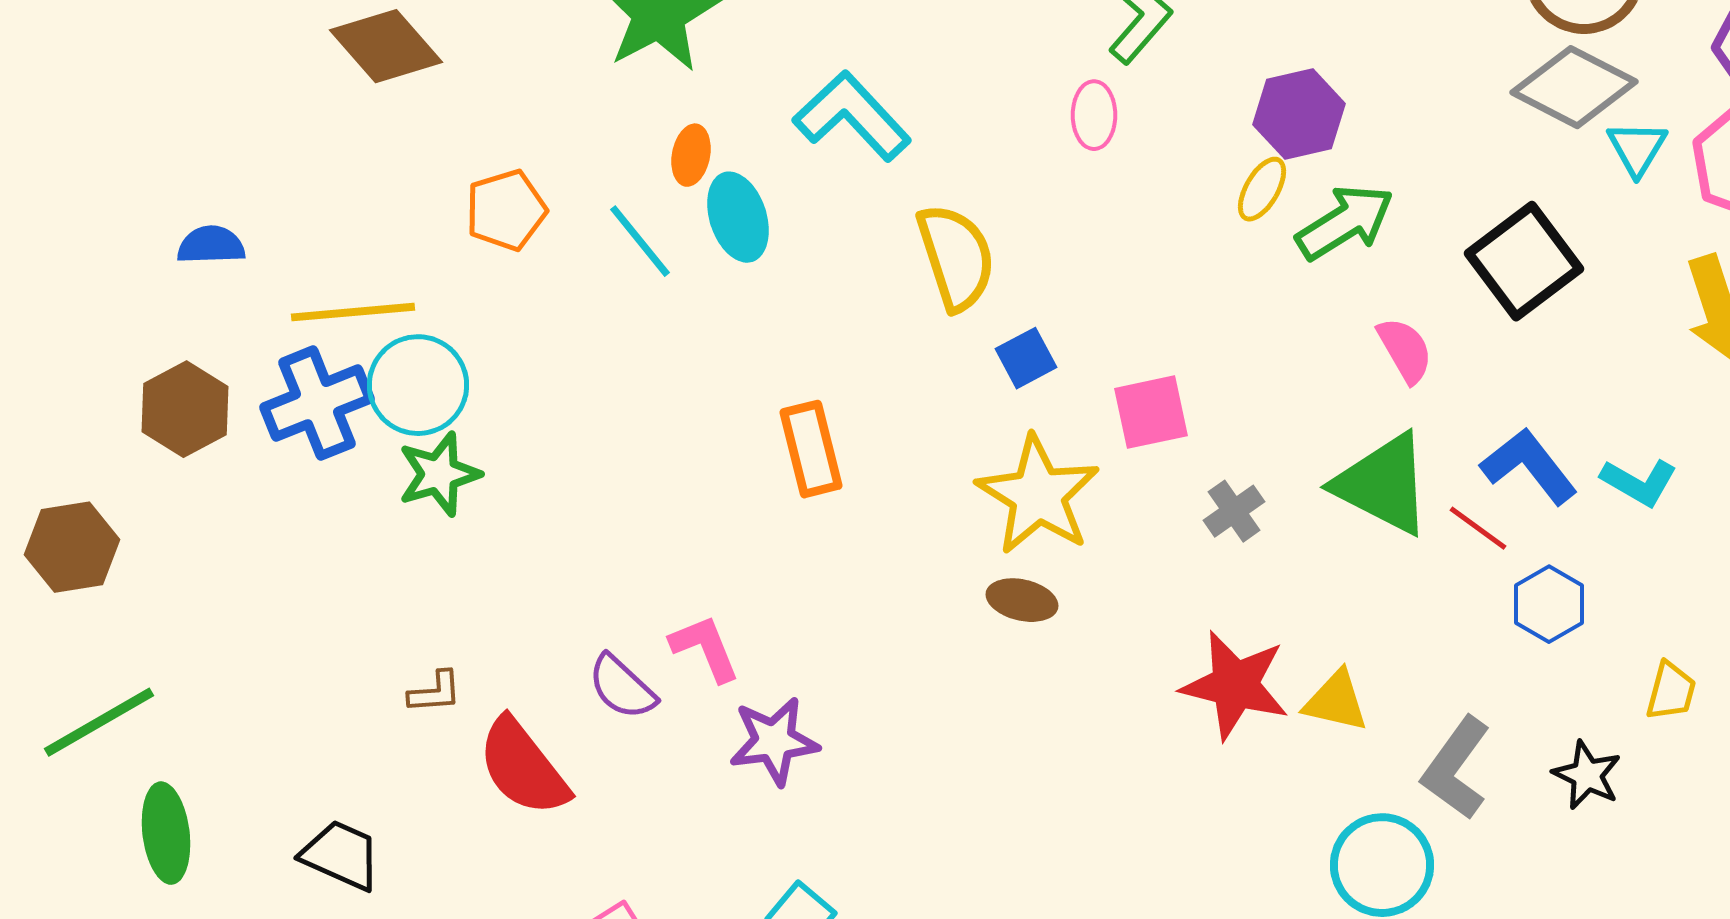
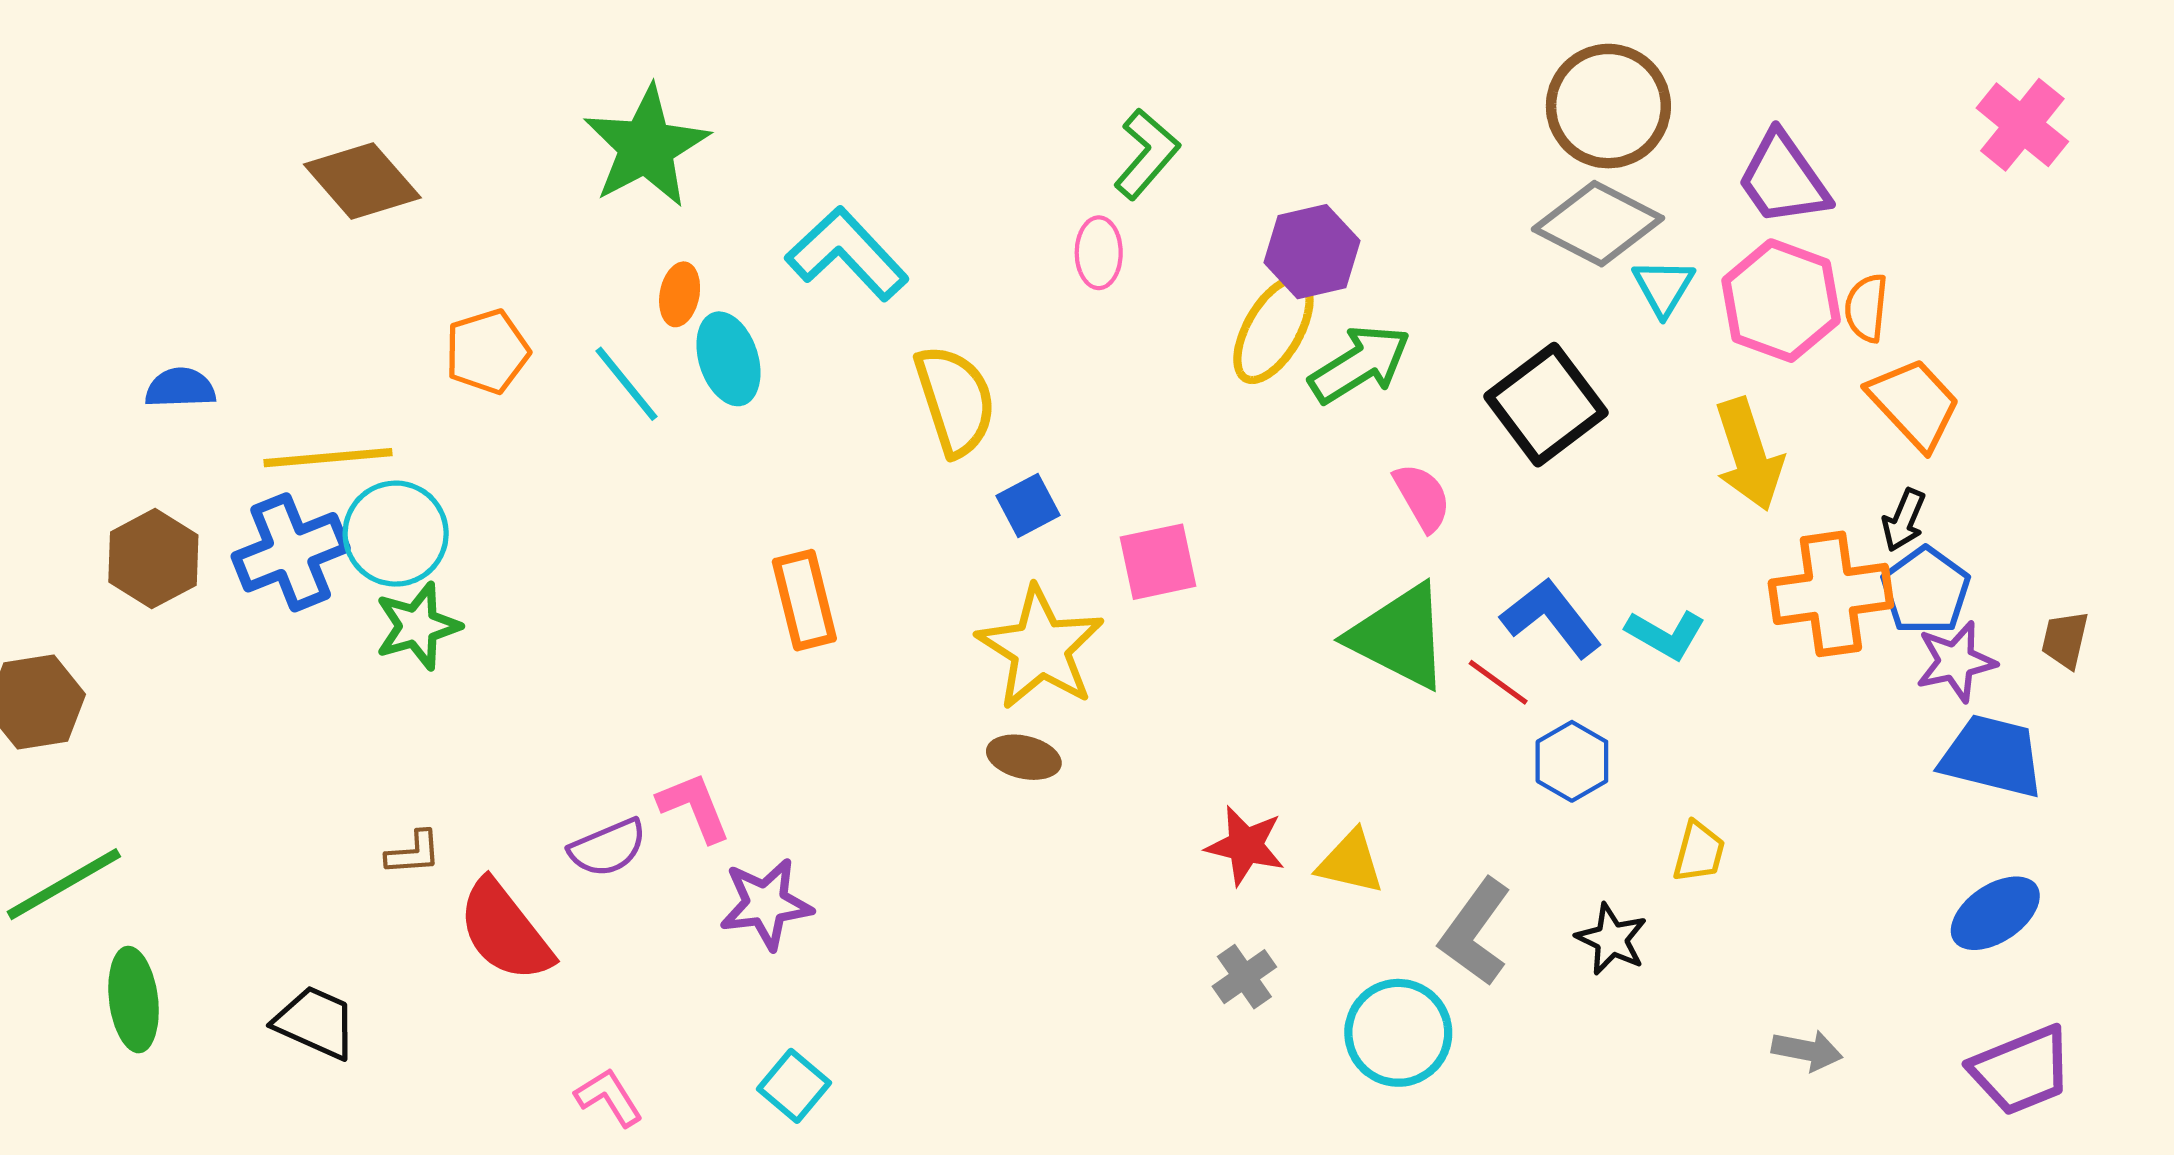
yellow ellipse: (1262, 189) -> (1273, 330), size x1.6
gray cross: (1234, 511) -> (1244, 977), moved
red star: (1235, 685) -> (1245, 846), size x0.7
purple semicircle: (622, 687) -> (608, 848), turned -66

